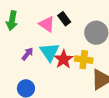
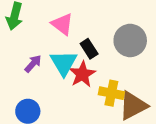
black rectangle: (64, 19) -> (89, 49), moved
yellow cross: (84, 60) -> (111, 93), moved

